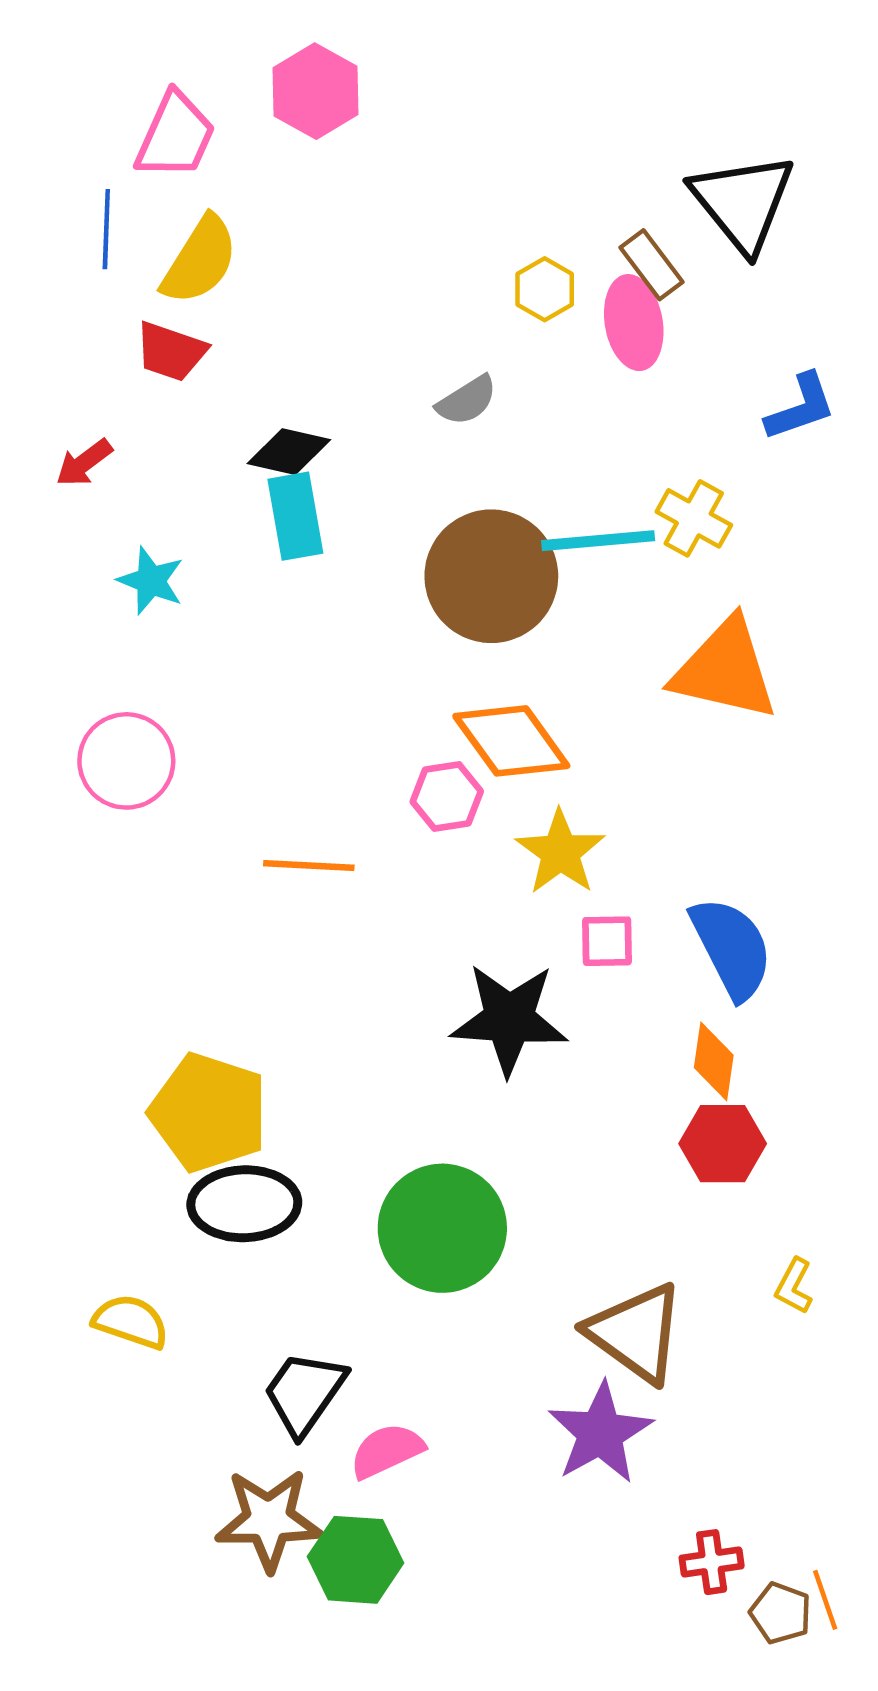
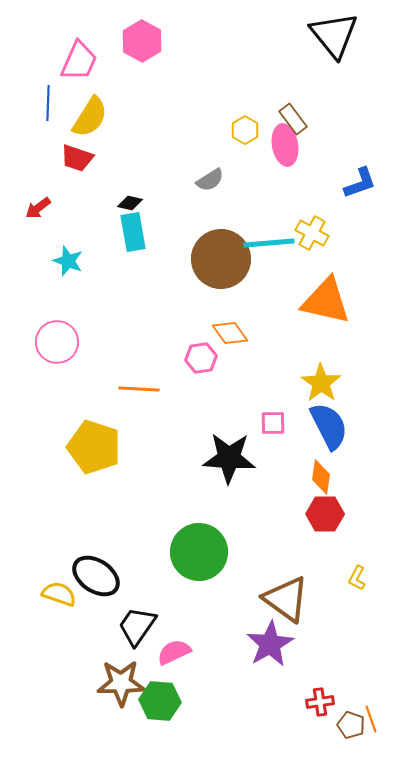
black triangle: (743, 202) -> (334, 35), moved
black diamond: (289, 452) -> (130, 203), size x0.7
orange diamond: (511, 741) -> (230, 333), size x0.7
yellow star: (560, 852) -> (321, 383), moved
yellow pentagon: (209, 1113) -> (94, 447), moved
black ellipse: (244, 1204) -> (96, 576), moved, turned 36

